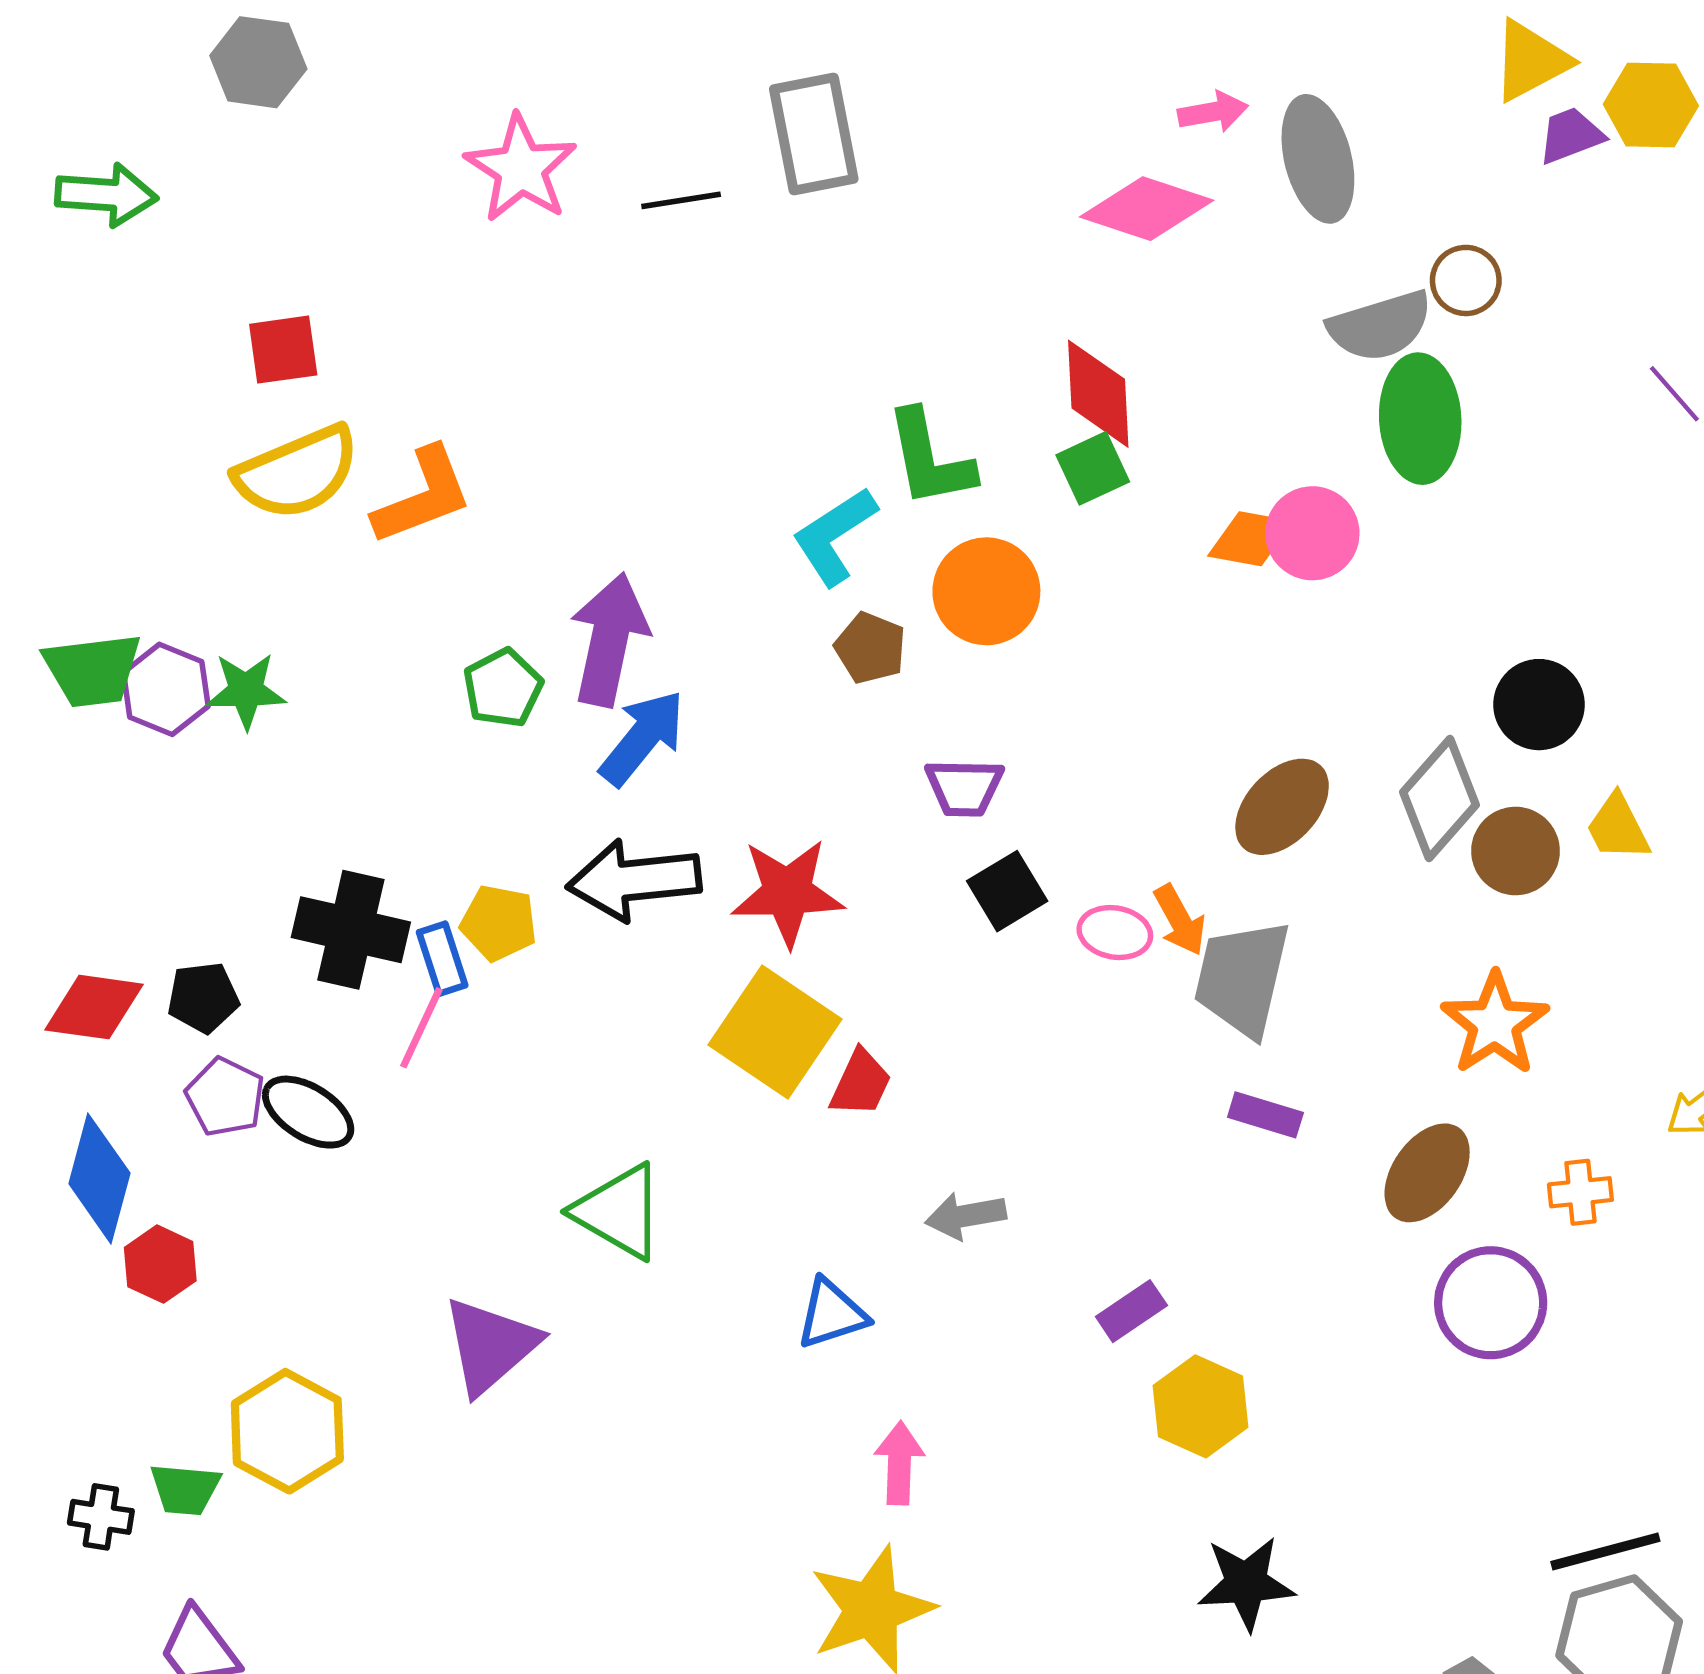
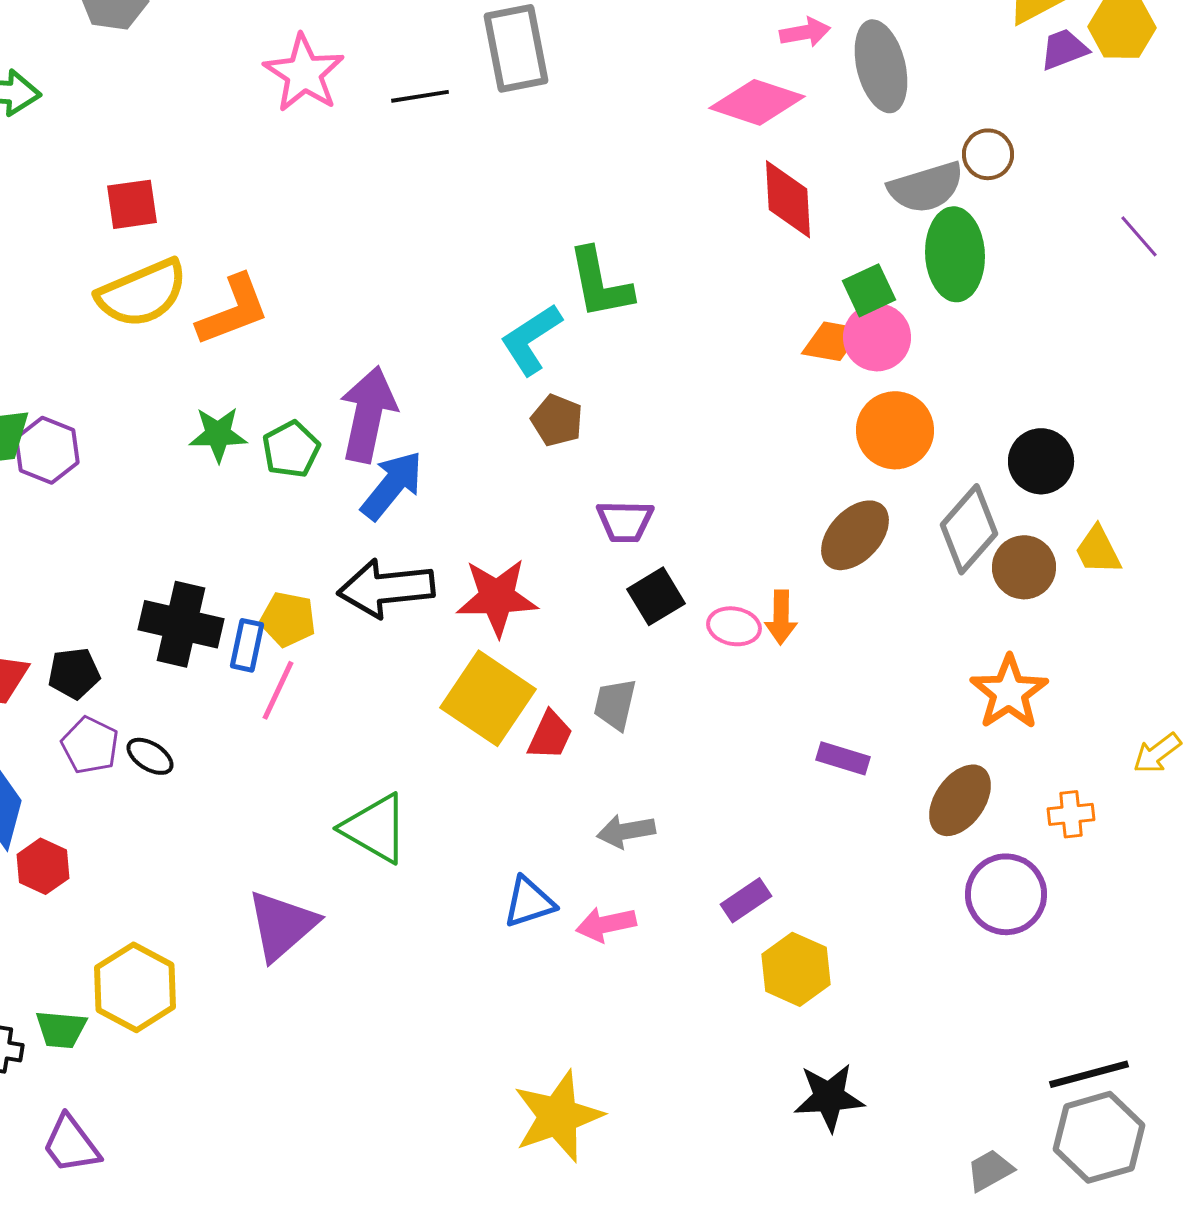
red diamond: (1098, 394) -> (788, 199), moved
green square: (1093, 468) -> (869, 290), moved
orange circle: (986, 591) -> (895, 430), moved
green star: (246, 691) -> (218, 434), moved
orange arrow: (1180, 920) -> (781, 617), turned 30
blue rectangle: (442, 959) -> (247, 645), turned 30
gray trapezoid: (1242, 978) -> (615, 704), moved, size x0.6
pink line: (421, 1028) -> (278, 690), moved
black ellipse: (308, 1112) -> (150, 756), size x0.7
pink arrow: (899, 1463) -> (606, 924), moved, turned -104

